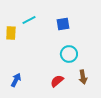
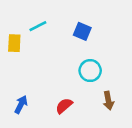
blue square: (63, 24) -> (82, 31), turned 32
red semicircle: (57, 81) -> (64, 106), moved

